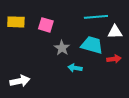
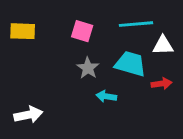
pink square: (46, 25) -> (82, 31), moved

